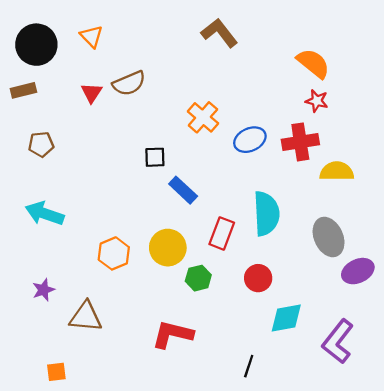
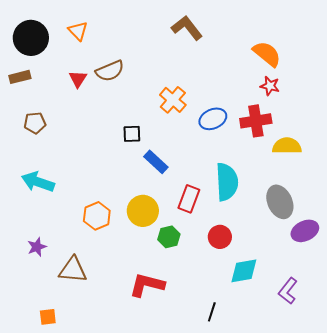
purple L-shape: (338, 341) -> (288, 291), size x0.7

